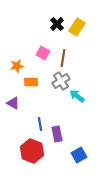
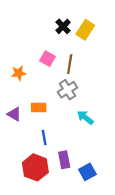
orange rectangle: (31, 82) -> (39, 107), moved
cyan arrow: (77, 96) -> (85, 117), moved
purple rectangle: (57, 134) -> (64, 160), moved

